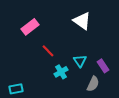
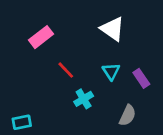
cyan triangle: (80, 61) -> (111, 71), moved
purple rectangle: (103, 66) -> (141, 78), moved

